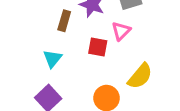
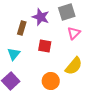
pink triangle: (121, 31) -> (74, 33), moved

